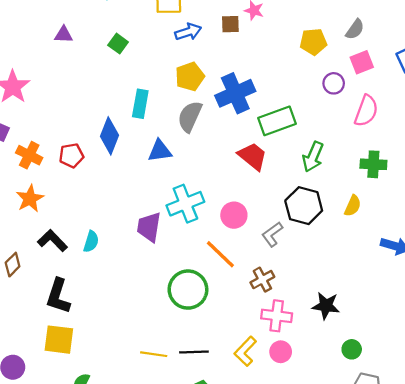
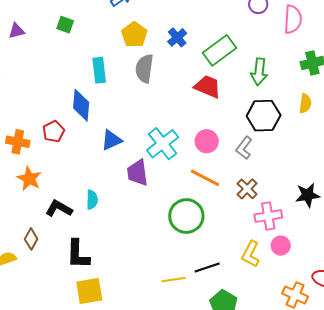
blue cross: (235, 93) -> (177, 37), size x0.6
blue triangle: (160, 151) -> (111, 140), moved

